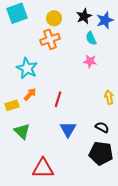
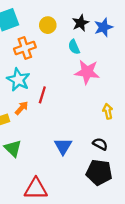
cyan semicircle: (91, 38) -> (74, 47), moved
orange cross: (50, 39) -> (25, 48), moved
pink star: (90, 61) -> (87, 72), size x1.6
red line: (58, 99) -> (42, 95), moved

